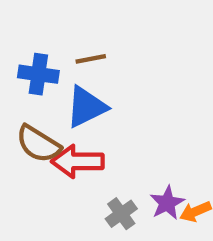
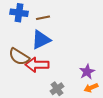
blue cross: (38, 74) -> (19, 13), moved
purple star: (167, 203) -> (87, 72), moved

